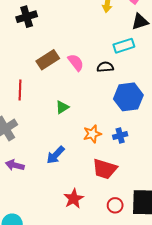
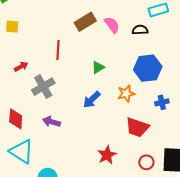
blue hexagon: (128, 97) -> (148, 68), moved
blue cross: (120, 135) -> (162, 102), moved
blue arrow: (56, 155) -> (92, 100), moved

